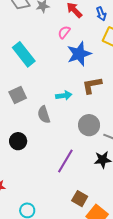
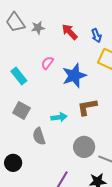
pink semicircle: (64, 32) -> (47, 63), moved
cyan rectangle: (24, 54) -> (19, 76), size x0.7
gray square: (18, 95) -> (21, 110), moved, turned -36

